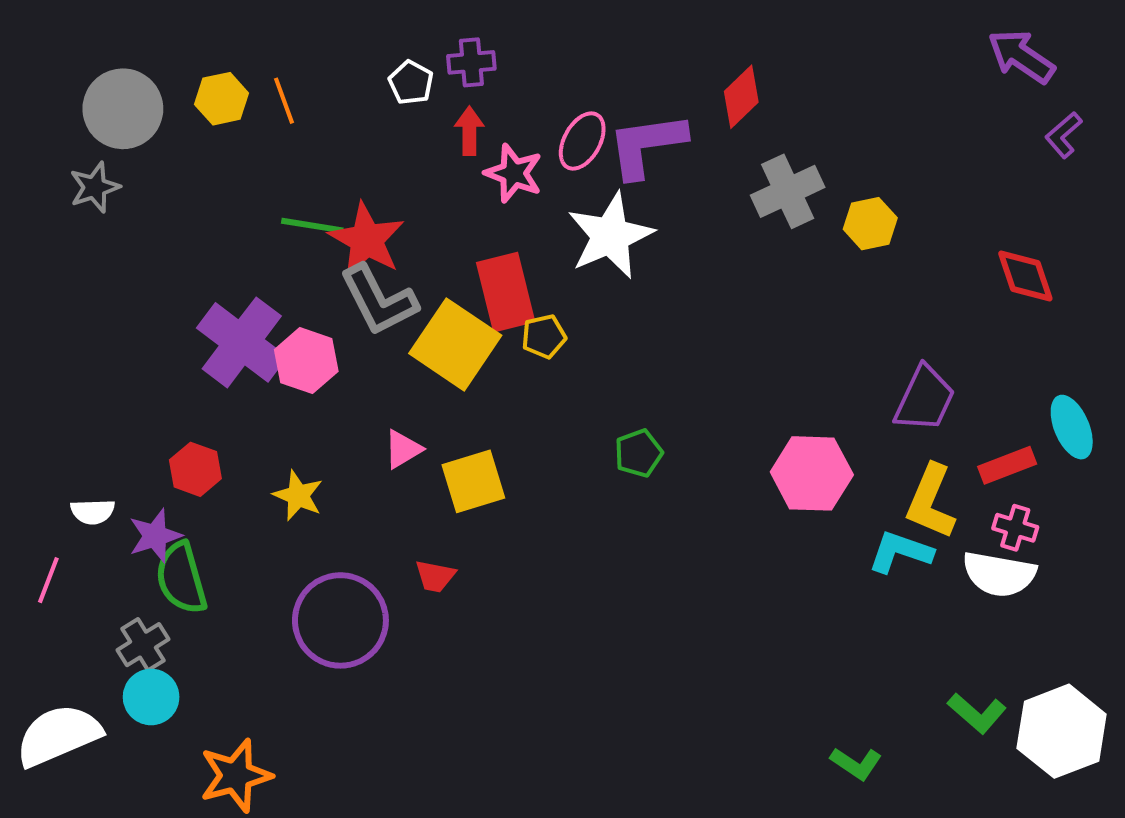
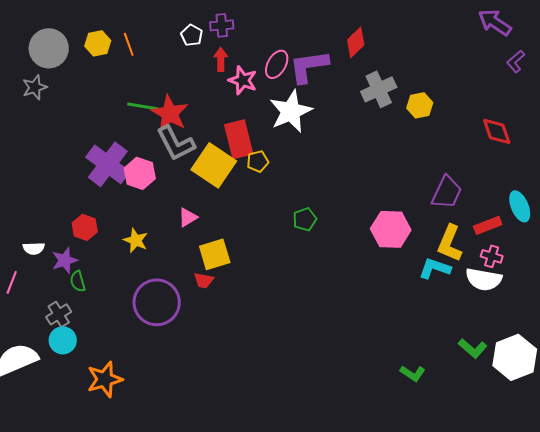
yellow square: (473, 481) -> (215, 254), moved
green semicircle: (181, 578) -> (78, 281), size x0.6

